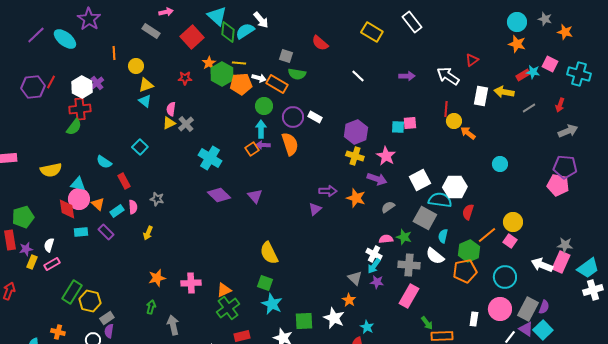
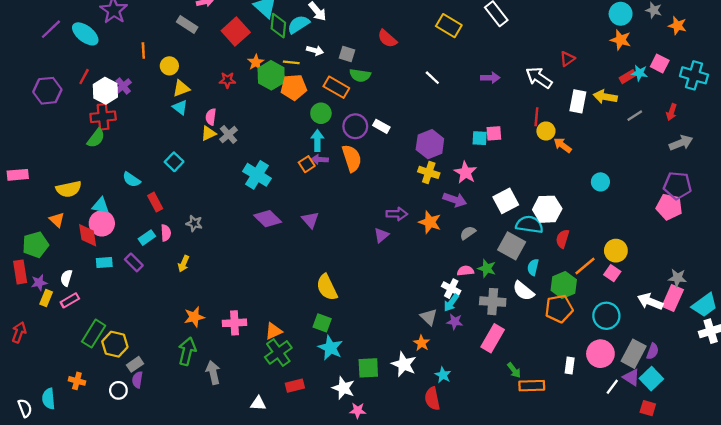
white arrow: (259, 78) -> (315, 50), moved
red line: (51, 82) -> (84, 77), moved
orange triangle: (98, 204) -> (57, 220), moved
green arrow: (151, 307) -> (187, 351), size x1.6

